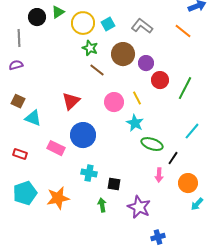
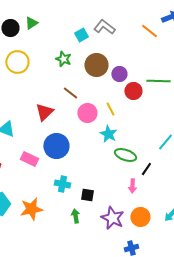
yellow circle: (83, 23) -> (17, 62), moved
gray L-shape: (142, 26) -> (104, 27), moved
orange line: (183, 31) -> (149, 31), moved
brown line: (97, 70) -> (70, 93), moved
green line: (185, 88) -> (158, 81), moved, turned 65
orange circle: (188, 183) -> (140, 217), moved

